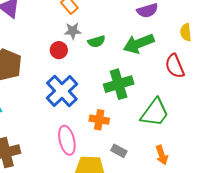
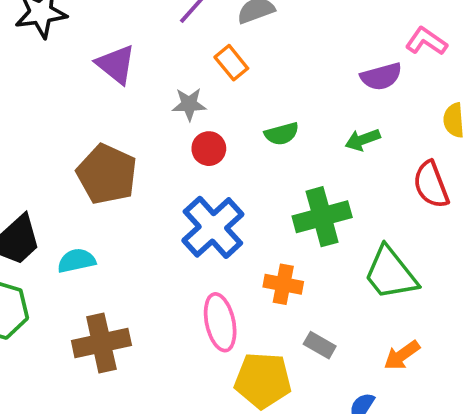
gray star: (73, 31) -> (189, 104), moved
green arrow: (139, 44) -> (363, 140), size x0.6
green trapezoid: (155, 113) -> (390, 273), turned 104
orange arrow: (162, 155) -> (402, 355), turned 72

